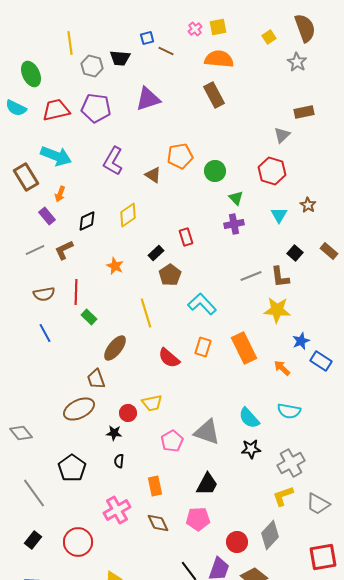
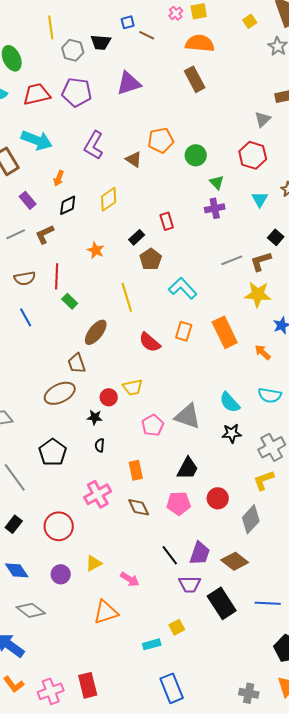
orange arrow: (60, 194) -> (59, 178), moved
brown L-shape: (280, 277) -> (261, 261), turned 80
red circle: (237, 542) -> (218, 498), moved

